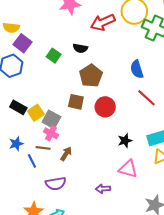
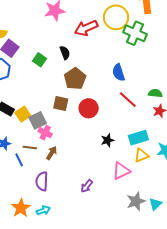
black semicircle: (80, 48) -> (65, 53), turned -120
gray square: (51, 119) -> (38, 120), turned 36
pink cross: (51, 133) -> (45, 133), moved
pink triangle: (128, 169) -> (121, 171), moved, turned -42
purple semicircle: (56, 184) -> (42, 181), turned 102
purple arrow: (103, 189) -> (87, 186), turned -48

